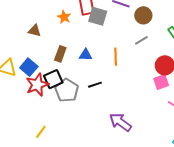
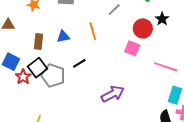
pink square: (161, 82) -> (132, 48), moved, turned -35
red star: (37, 85) -> (23, 77), size x0.7
purple arrow: (120, 122) -> (113, 94), turned 130

